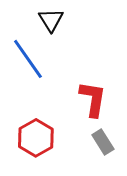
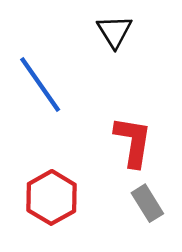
black triangle: (51, 20) -> (114, 31), moved

